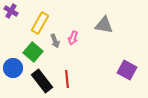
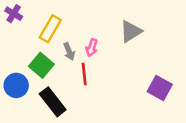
gray triangle: (104, 25) -> (131, 31), turned -42
red line: (67, 79) -> (84, 74), moved

